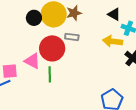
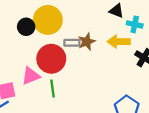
brown star: (74, 13) -> (87, 42), moved
pink triangle: (32, 61) -> (31, 76), turned -42

